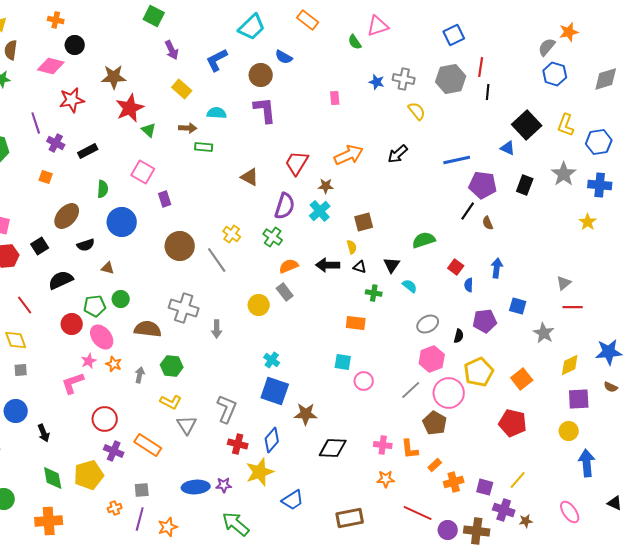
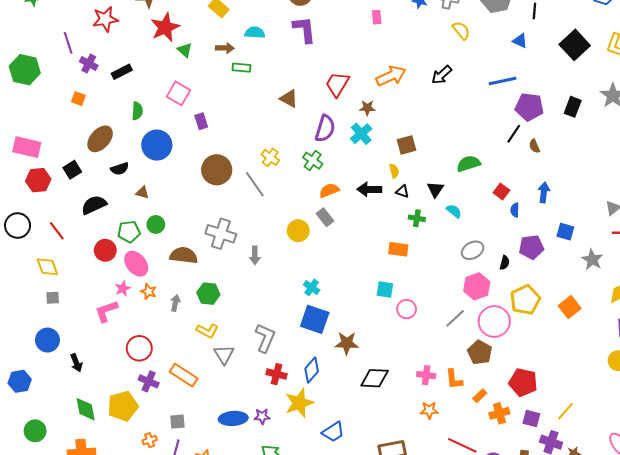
blue triangle: (508, 148) -> (520, 41), moved
red pentagon: (513, 423) -> (523, 382), moved

